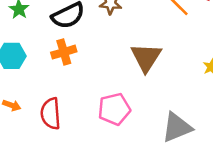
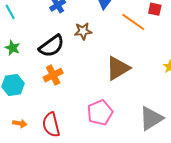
brown triangle: (146, 57) -> (118, 68), turned 36

